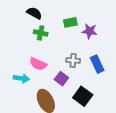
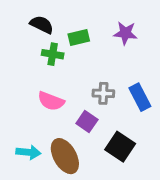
green rectangle: (70, 22) -> (79, 37), moved
purple star: (90, 31) -> (125, 33), moved
cyan arrow: (21, 78) -> (28, 152), moved

